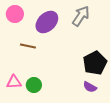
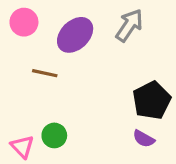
pink triangle: (14, 82) -> (22, 147), moved, turned 49

